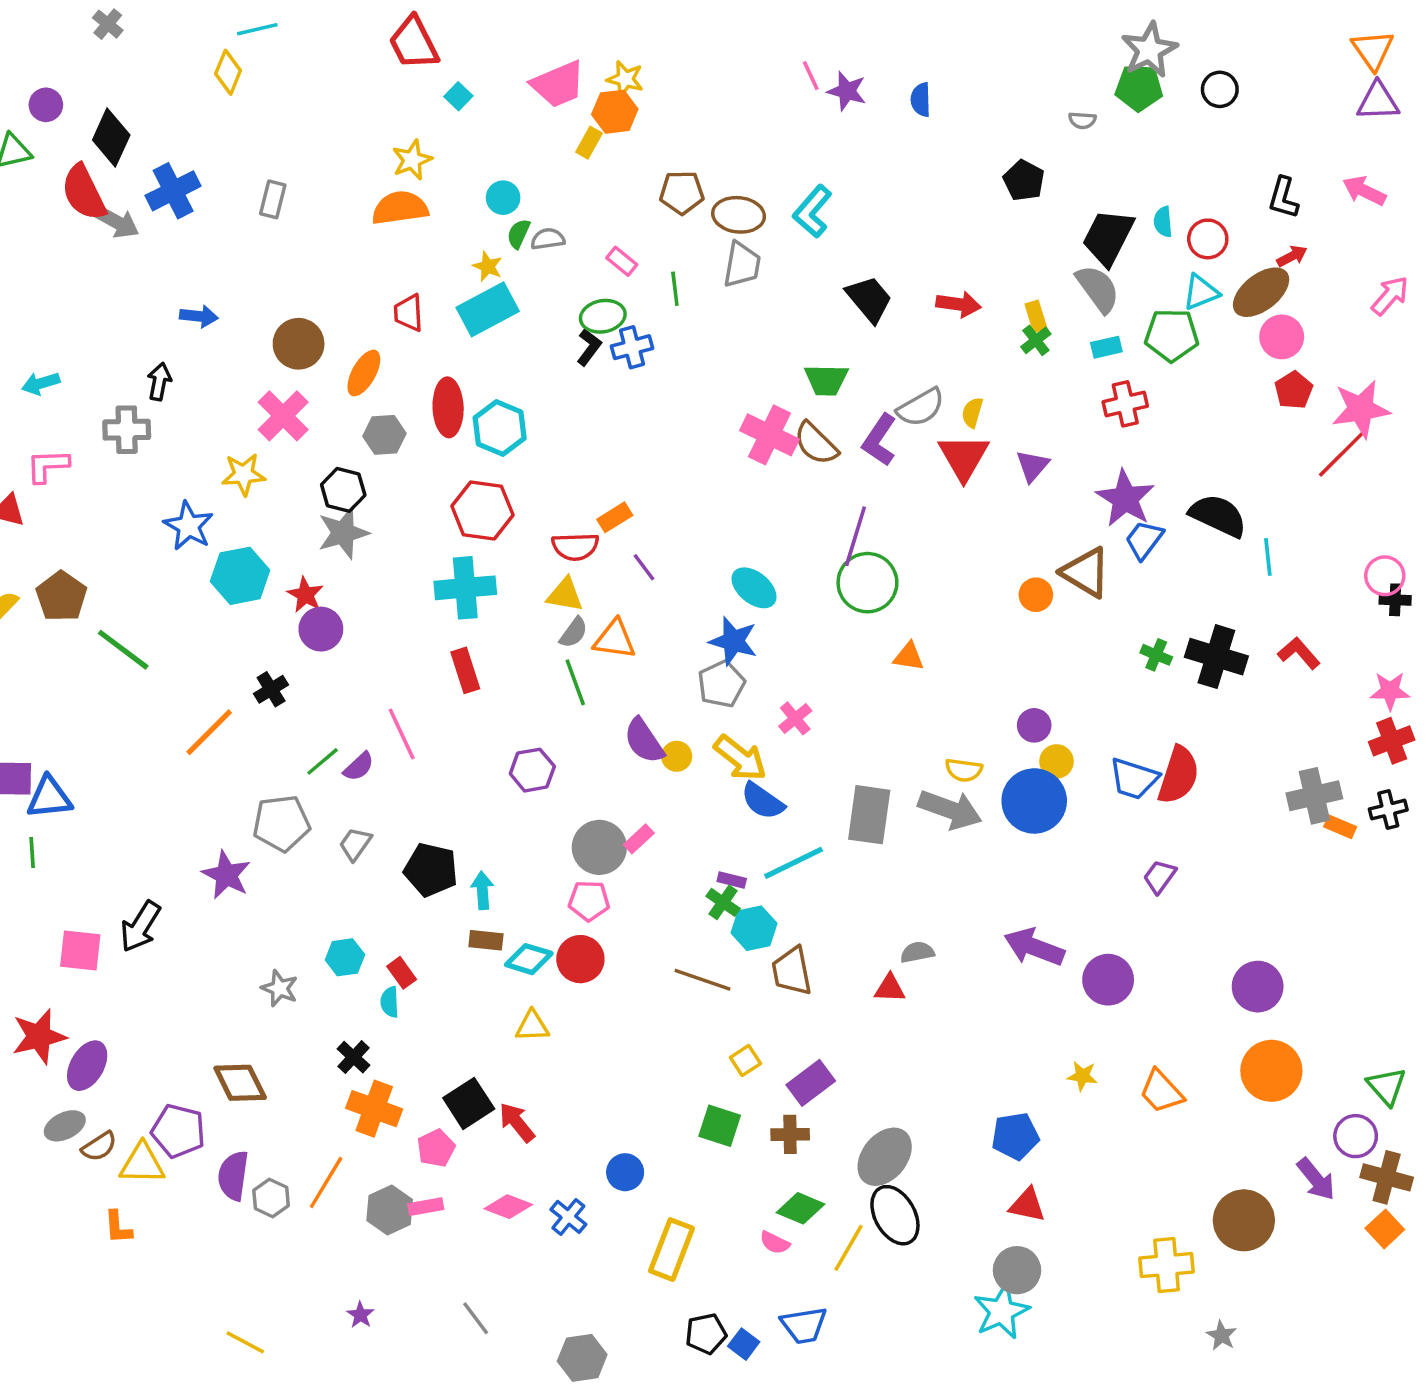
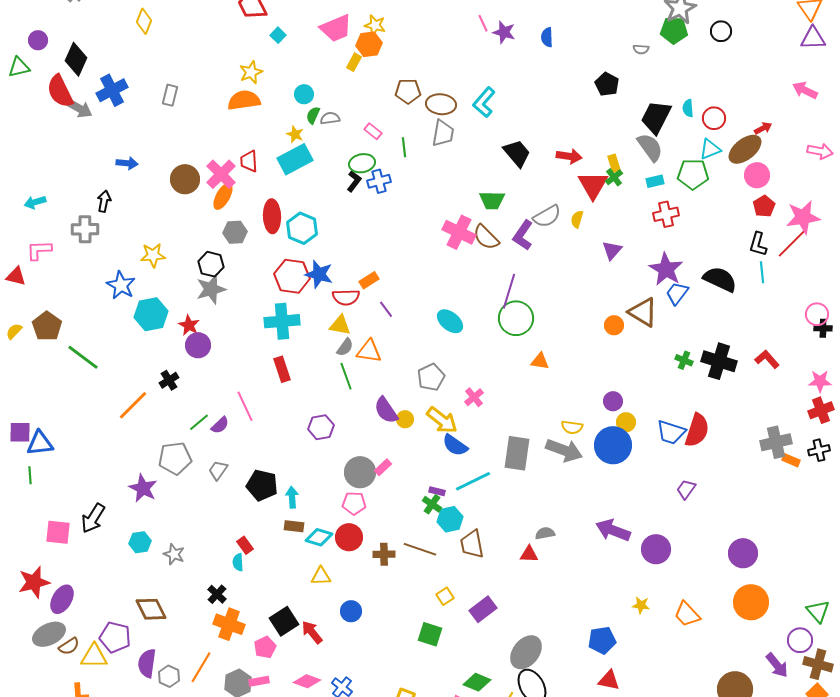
black L-shape: (1283, 198) -> (758, 244), moved
pink arrow: (1390, 296) -> (820, 151), turned 60
pink cross: (283, 416) -> (221, 174), moved
red triangle: (964, 457) -> (593, 185), moved
cyan line: (1268, 557) -> (762, 272), moved
blue star: (733, 641) -> (319, 274), moved
cyan hexagon: (345, 957) -> (140, 542), moved
gray ellipse: (65, 1126) -> (49, 634), size x1.4
brown cross: (790, 1134) -> (384, 554), moved
blue circle: (625, 1172) -> (351, 611), moved

